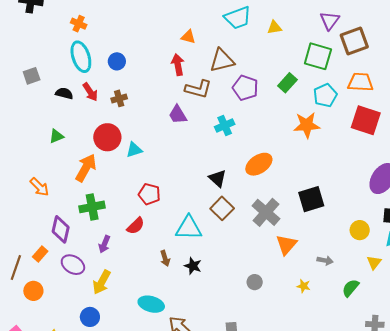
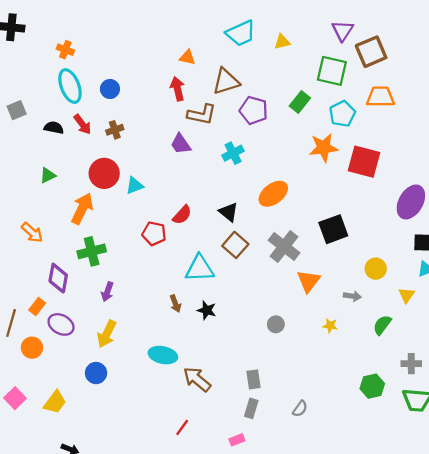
red square: (366, 120) -> (364, 162), moved
red semicircle: (136, 226) -> (182, 215), moved
yellow circle: (360, 230) -> (376, 269), moved
purple ellipse: (73, 265) -> (61, 324), moved

